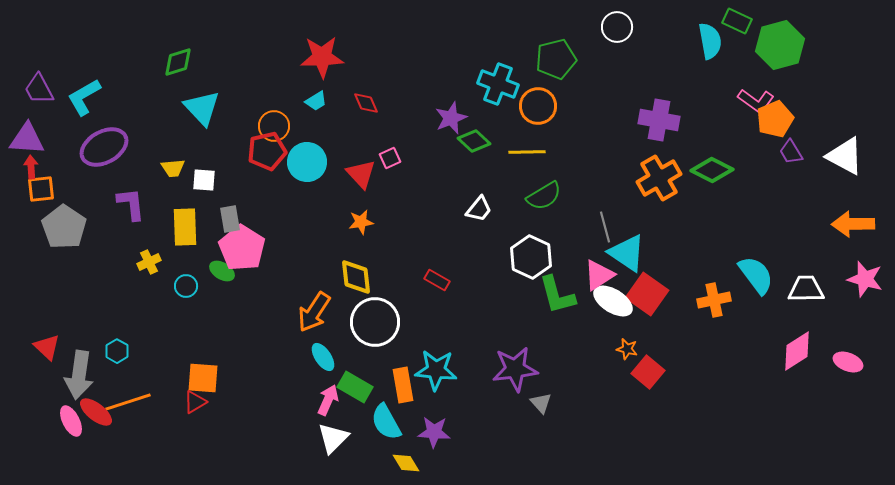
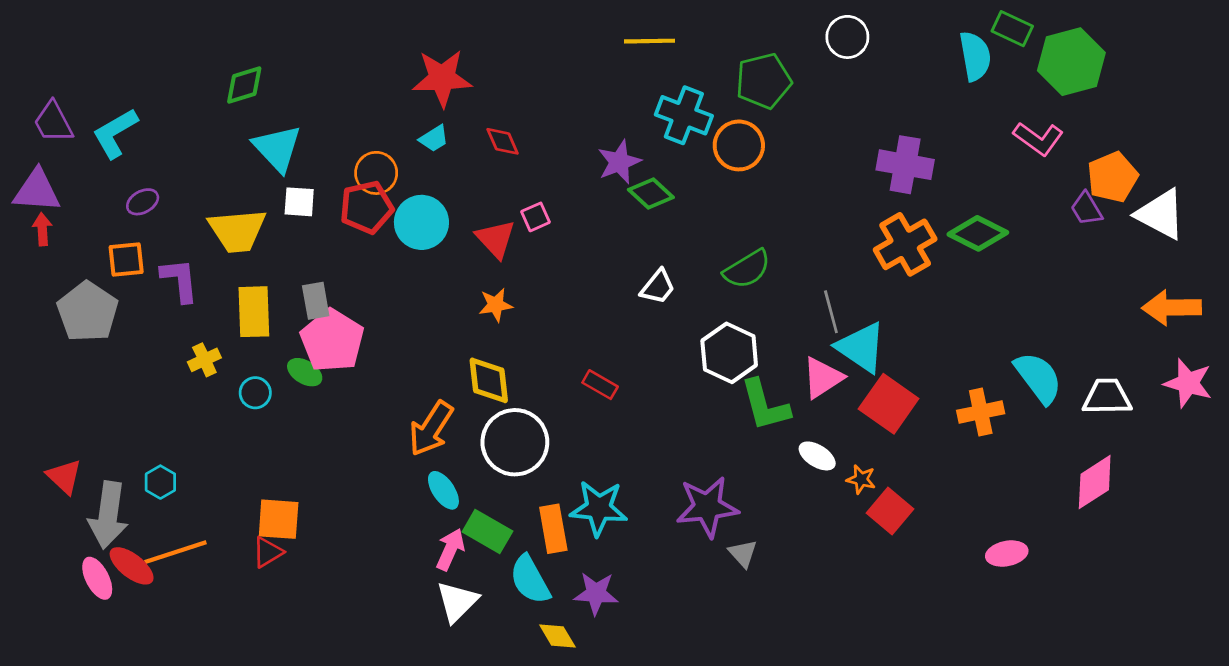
orange pentagon: (775, 119) -> (1113, 177), moved
purple ellipse: (104, 147) -> (143, 202), size x0.5
yellow line: (527, 152) -> (650, 41), moved
yellow trapezoid: (173, 168) -> (237, 231), size x1.8
white square: (204, 180) -> (299, 202), moved
orange square: (41, 189) -> (126, 259), moved
white ellipse: (613, 301) -> (817, 456), moved, size x0.7
pink ellipse: (848, 362) -> (1007, 554), moved, turned -32

